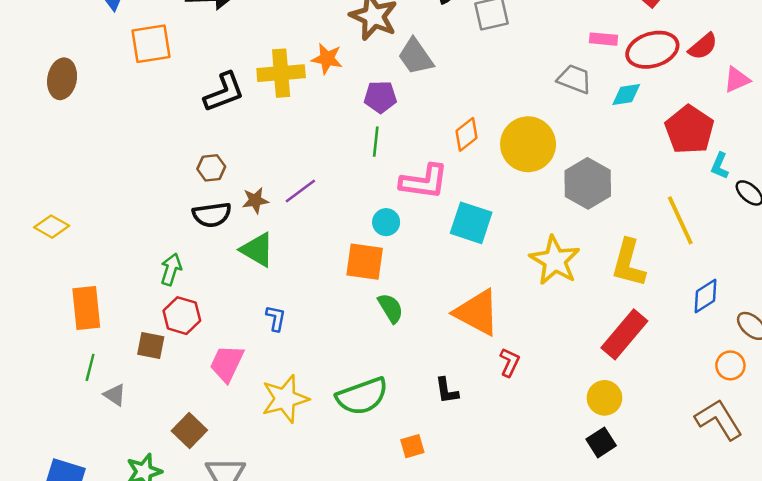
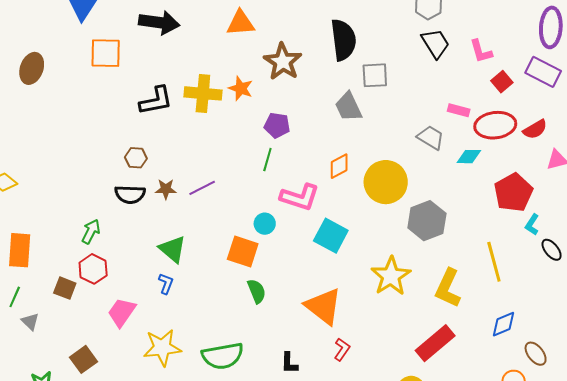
gray trapezoid: (416, 57) -> (348, 107), moved
green triangle: (257, 250) -> (173, 249), moved

